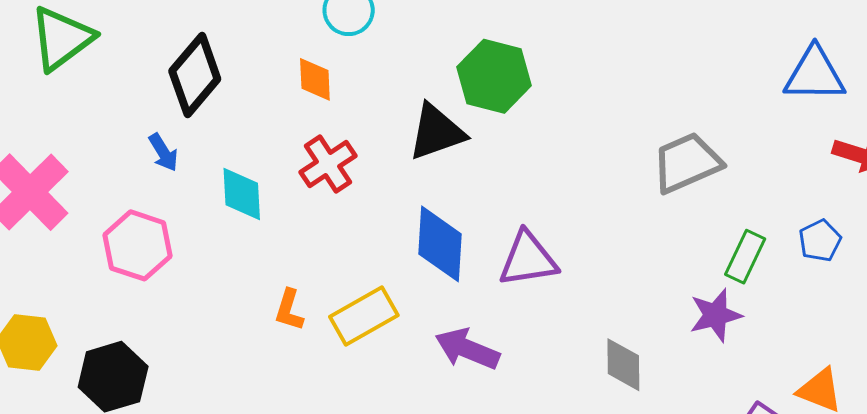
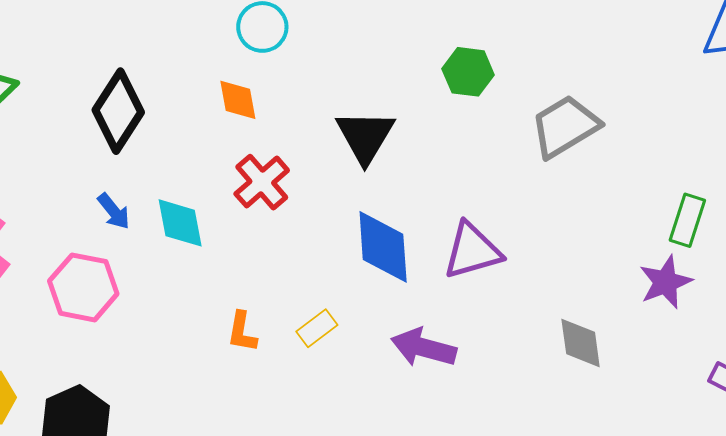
green hexagon: (494, 76) -> (468, 72), moved, size x0.7
black triangle: (437, 132) -> (365, 136), turned -32
blue arrow: (163, 152) -> (114, 211), moved
gray trapezoid: (687, 163) -> (565, 126), moved
yellow rectangle: (364, 316) -> (317, 328), size x0.6

